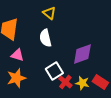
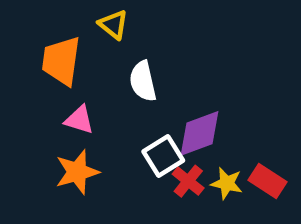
yellow triangle: (49, 13) -> (113, 25), moved
purple diamond: (82, 54) -> (200, 133), moved

